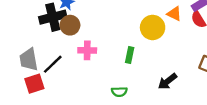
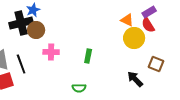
yellow circle: (153, 27) -> (134, 38), moved
black line: (53, 64) -> (21, 64), turned -66
black arrow: (167, 81) -> (135, 79), moved, turned 84

